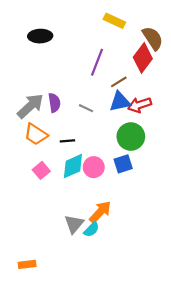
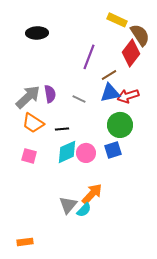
yellow rectangle: (114, 21) -> (117, 20), moved
pink square: (41, 170) -> (29, 156), moved, turned -35

